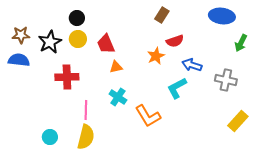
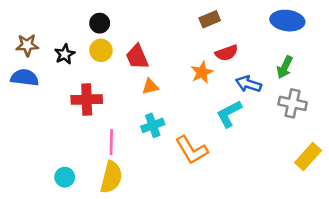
brown rectangle: (162, 15) -> (210, 19), turned 35
black star: (50, 42) -> (65, 54), size x0.7
green arrow: (241, 43) -> (285, 67), moved
cyan cross: (118, 97) -> (153, 125), turned 36

